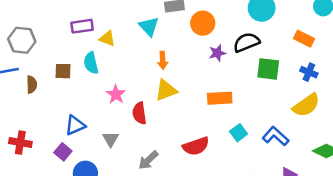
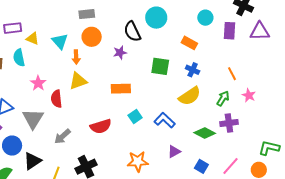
orange circle: (203, 23) -> (92, 37), moved
cyan triangle: (149, 26) -> (60, 41), moved
black semicircle: (246, 42) -> (132, 31), moved, turned -95
gray triangle: (111, 139) -> (33, 119), size x1.6

